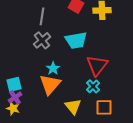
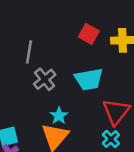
gray line: (42, 16) -> (29, 52), moved

